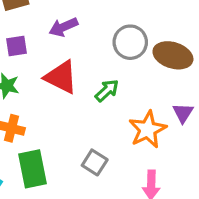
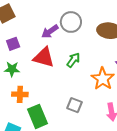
purple arrow: (63, 27) -> (50, 31), moved
gray circle: (130, 42) -> (71, 22), moved

